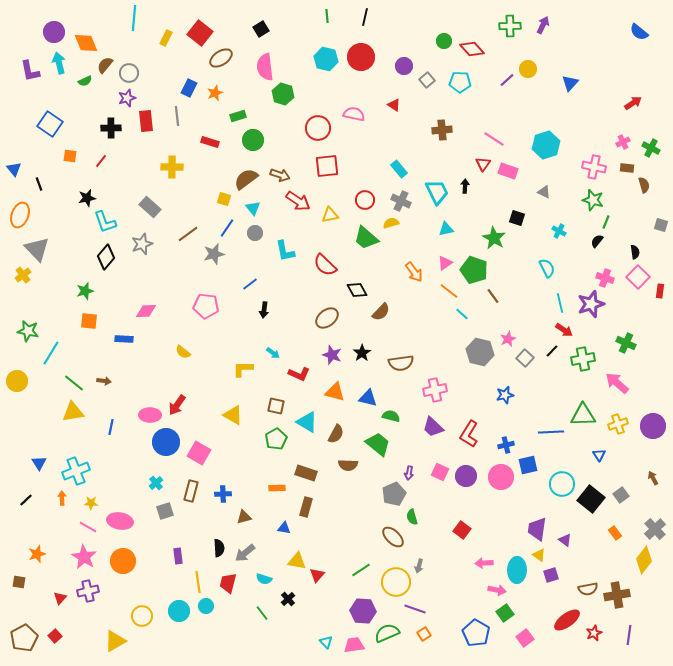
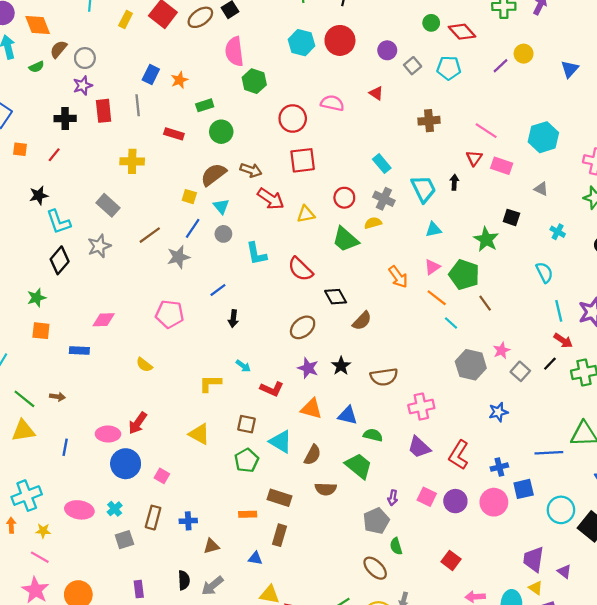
brown ellipse: (221, 58) -> (200, 17), moved
pink square: (199, 453) -> (162, 476), size x0.6
pink ellipse: (120, 521) -> (79, 510), moved

